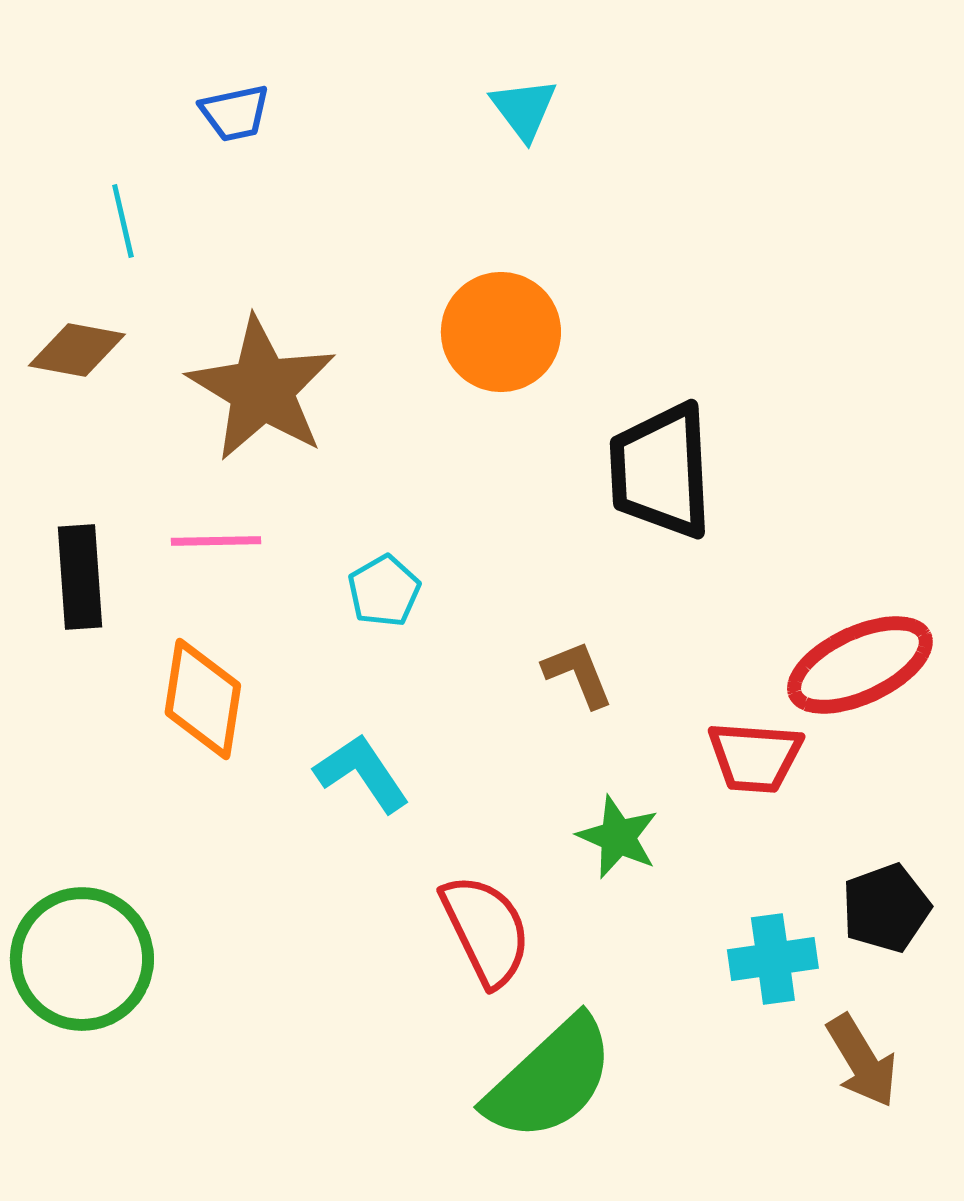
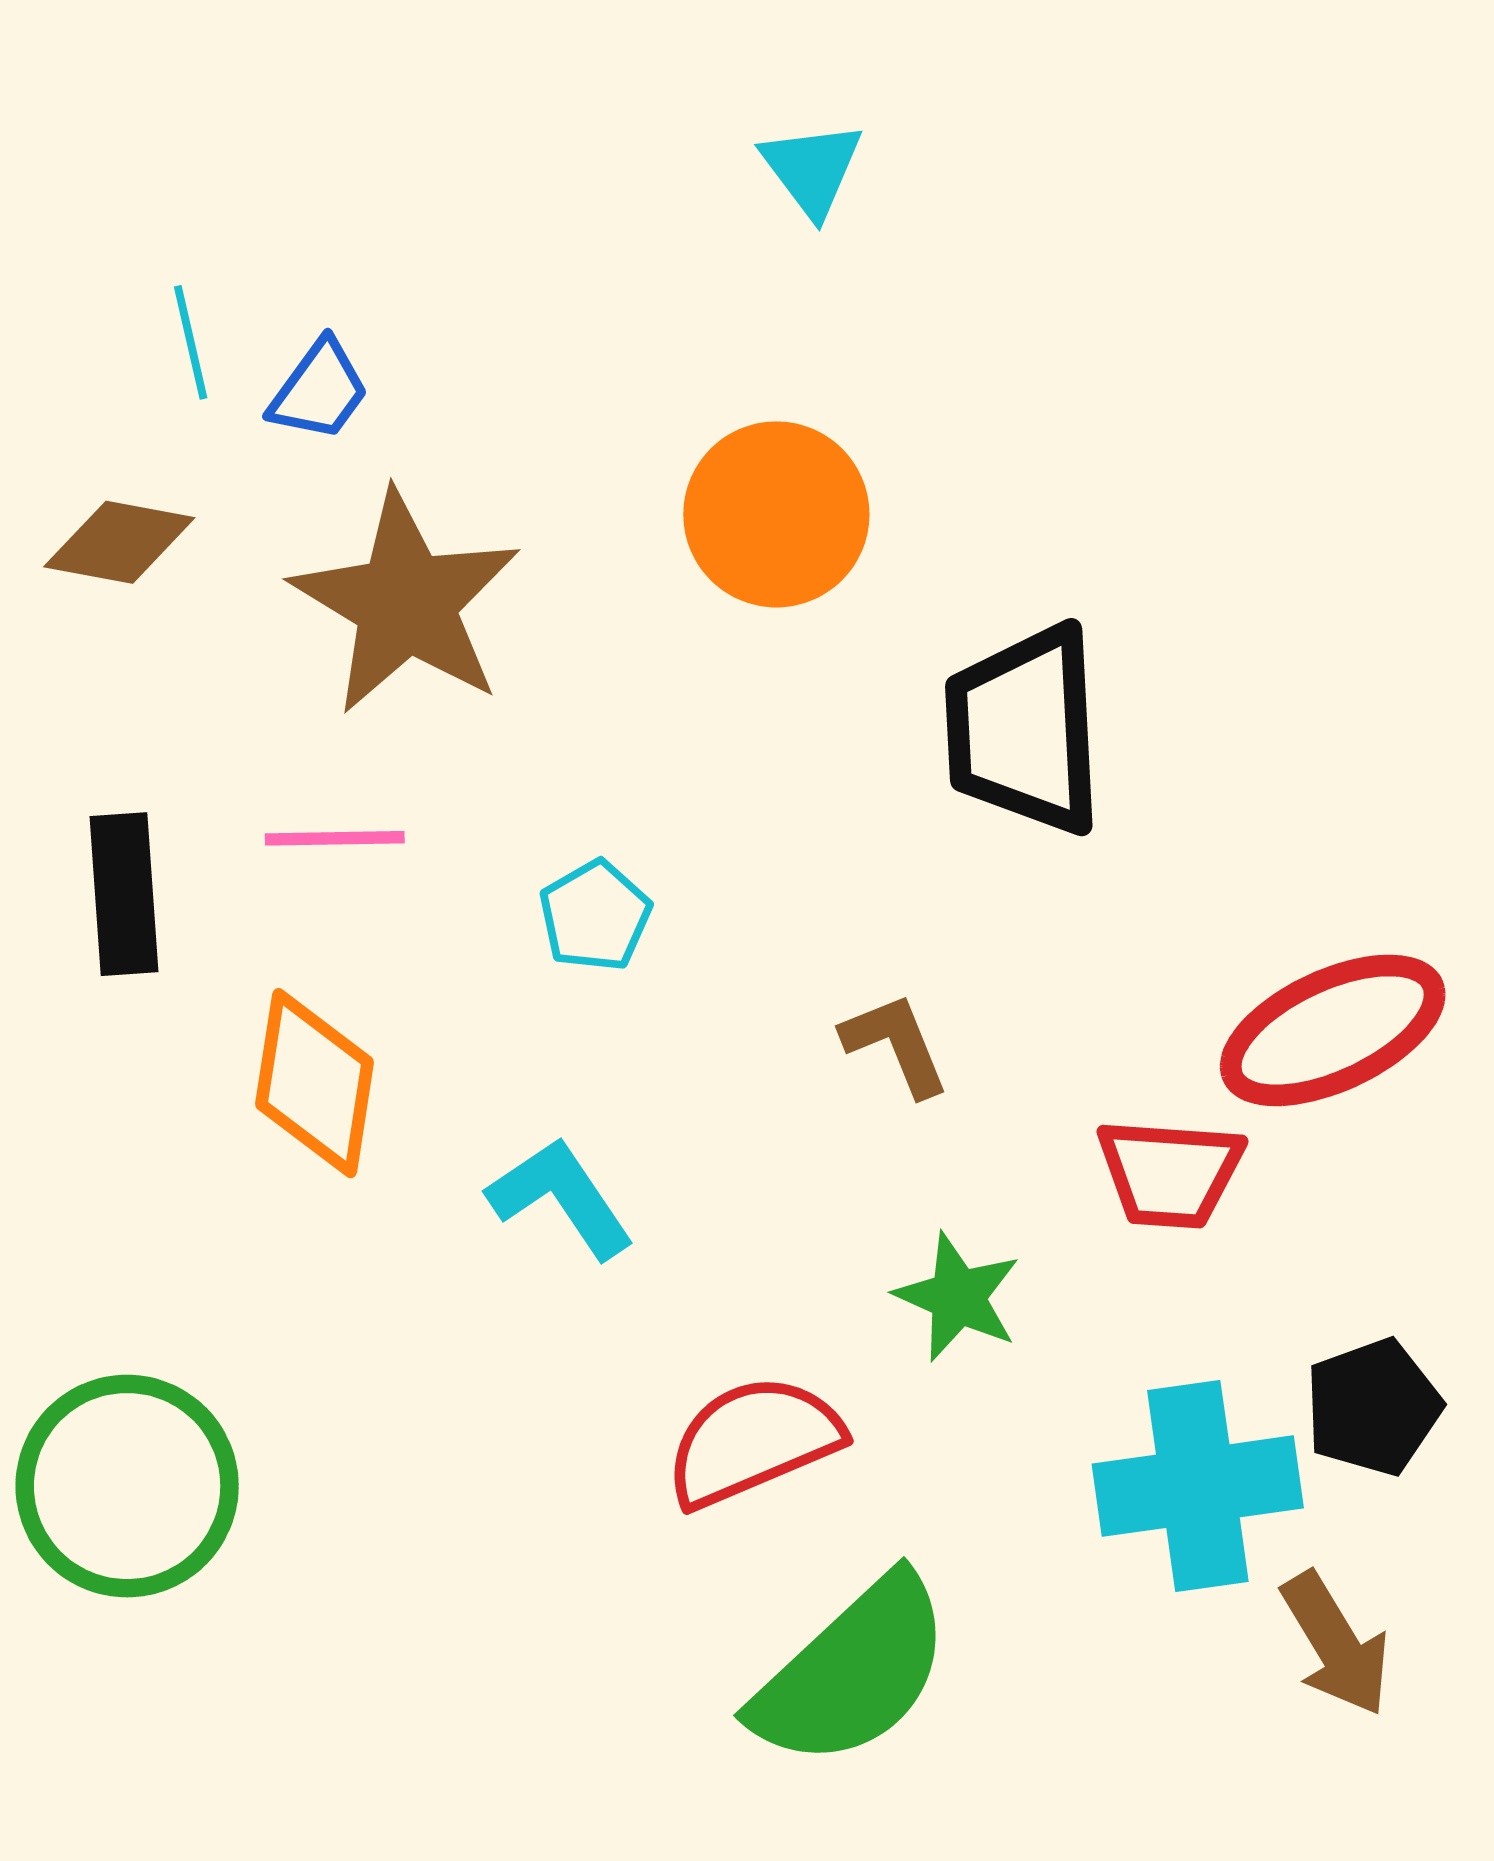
blue trapezoid: (235, 113) -> (319, 390), moved, turned -42
red semicircle: (486, 930) -> (753, 1441), turned -87
cyan cross: (773, 959) -> (1198, 1486), size x1.5

